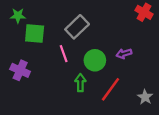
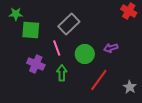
purple cross: (20, 70) -> (36, 64), moved
green arrow: (80, 83) -> (62, 73), moved

